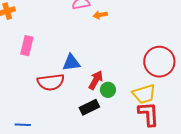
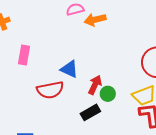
orange arrow: (100, 15) -> (95, 20), size x1.5
blue triangle: (71, 63) -> (69, 69), turned 36

